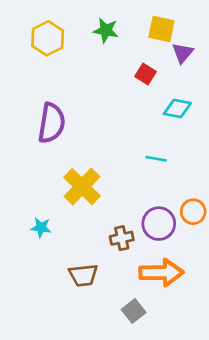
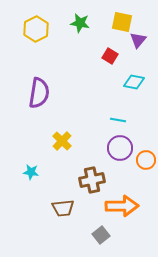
yellow cross: (82, 187) -> (62, 141), size x0.7
purple circle: (159, 224) -> (120, 148), moved
brown cross: (122, 238) -> (92, 180), size x1.4

